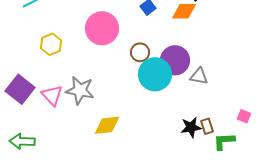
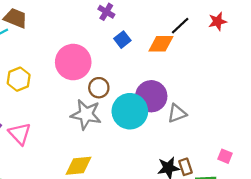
brown circle: (140, 52) -> (99, 88), moved
gray triangle: (199, 76) -> (177, 113), turned -30
gray star: (80, 90) -> (86, 114), moved

